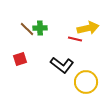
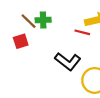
red square: (20, 59) -> (21, 41), moved

